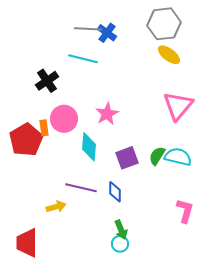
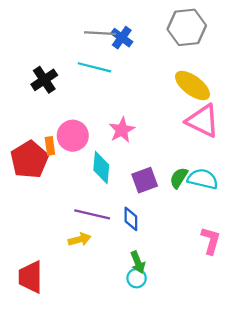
yellow ellipse: (169, 55) -> (192, 85), moved, size x1.4
black cross: (47, 81) -> (44, 80), moved
pink triangle: (178, 106) -> (203, 121), turned -44
yellow arrow: (56, 207) -> (80, 239), moved

